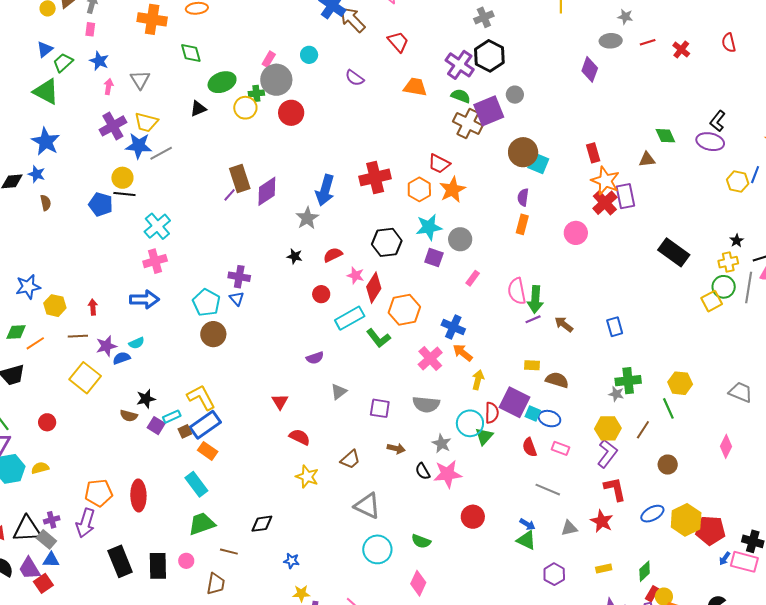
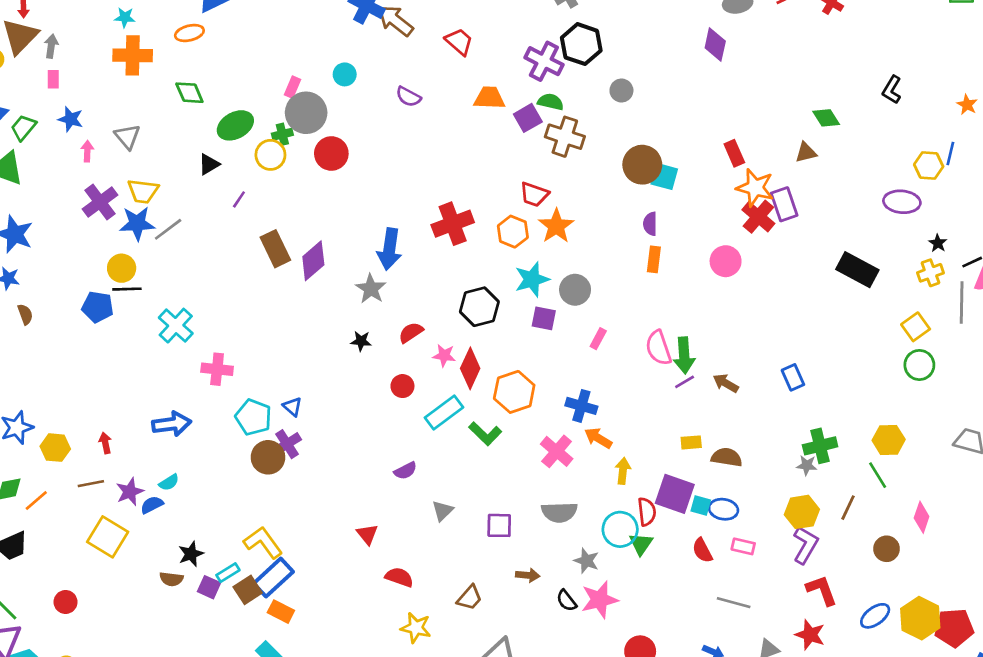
purple square: (489, 111) -> (528, 118), moved, size x0.7
purple ellipse: (710, 142) -> (902, 202), moved
purple line: (230, 195) -> (239, 199), moved
pink cross: (155, 261) -> (217, 369), moved, turned 30
purple cross: (239, 277) -> (287, 444), moved, turned -35
green circle: (724, 287) -> (919, 365), moved
brown square: (185, 431) -> (248, 590), size x1.5
pink diamond: (726, 446) -> (922, 517), moved

